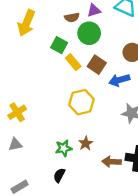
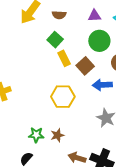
brown semicircle: (72, 17) -> (59, 15), moved
green circle: (89, 33) -> (99, 41), moved

